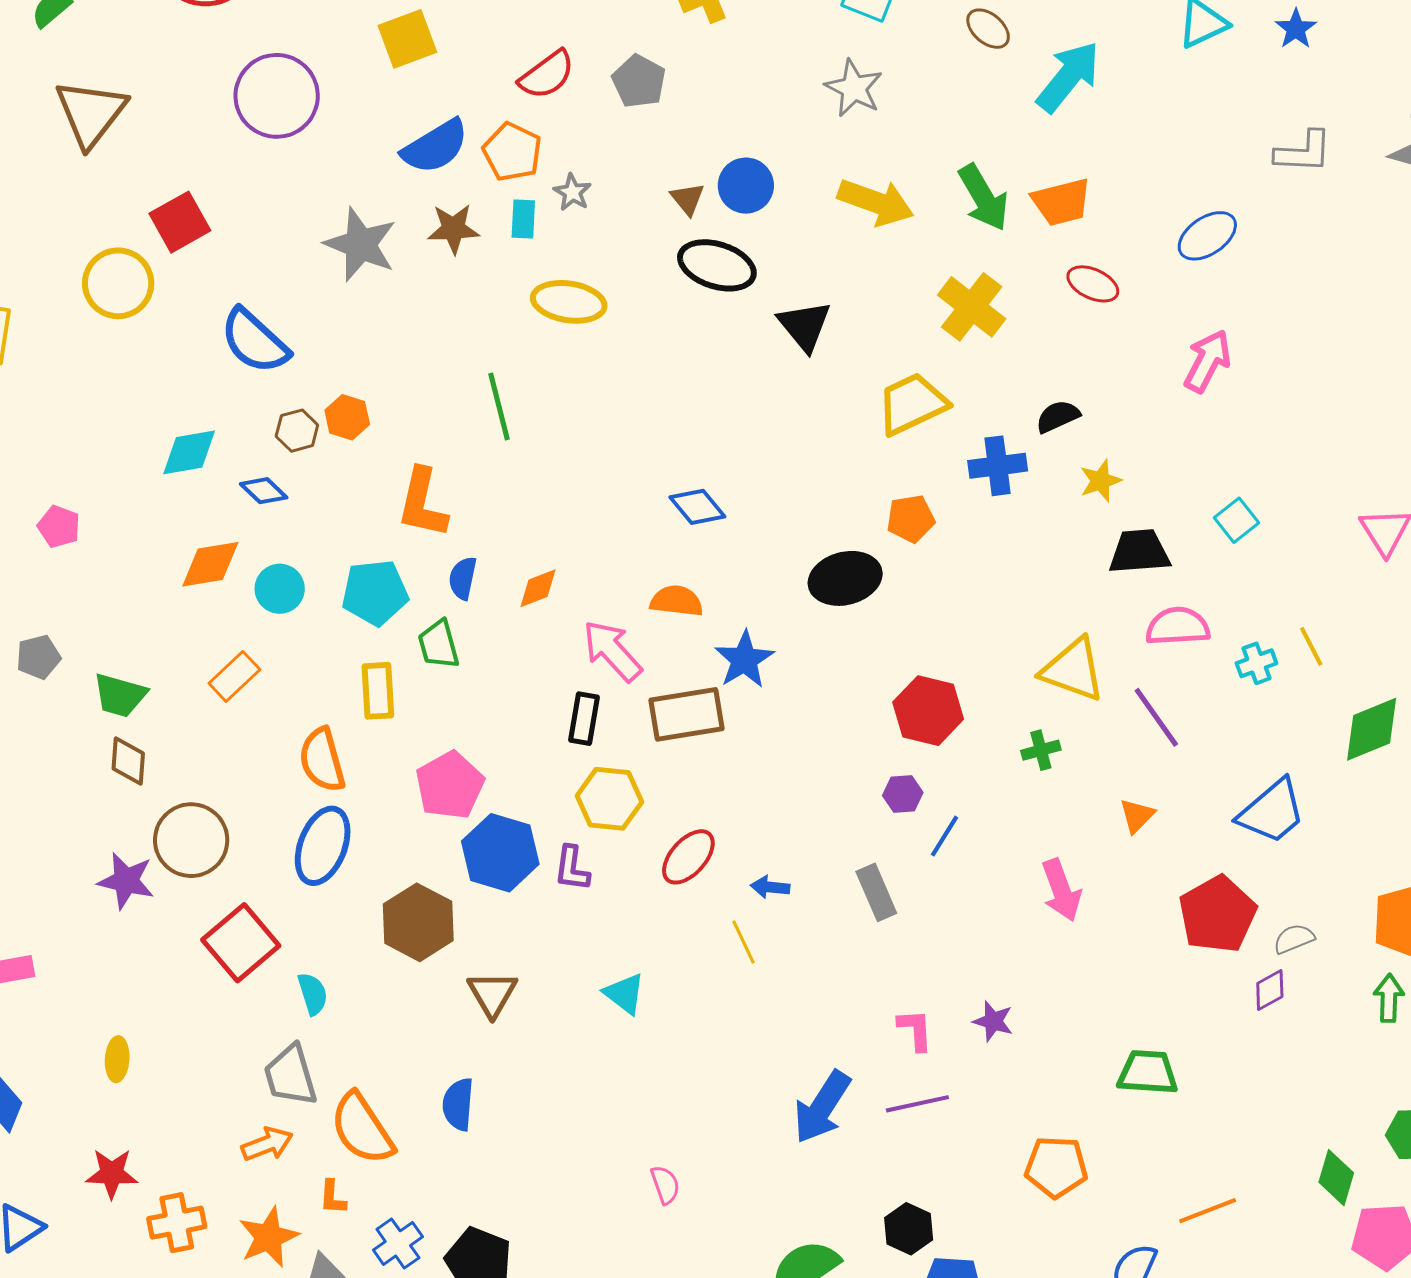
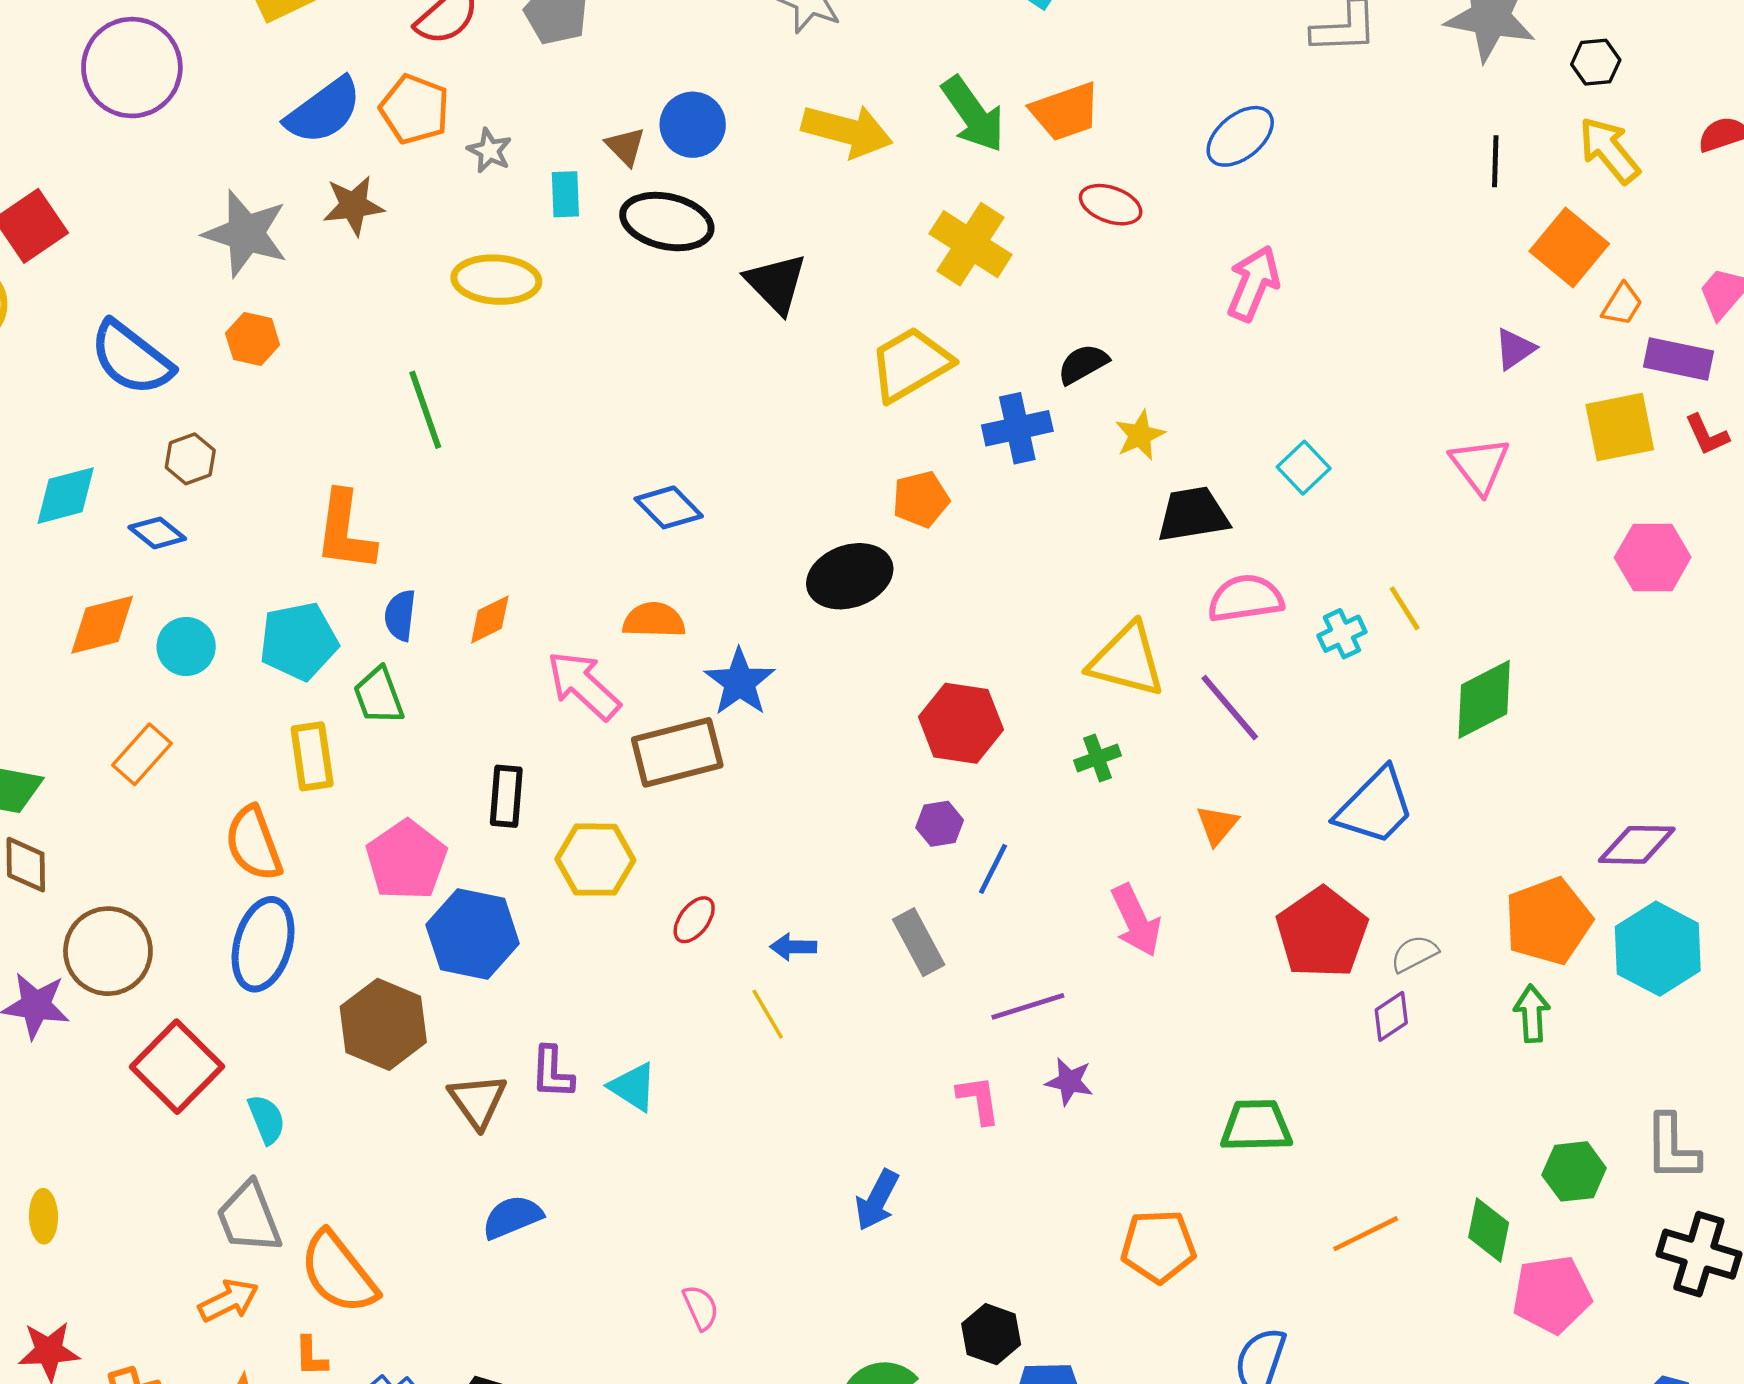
cyan rectangle: (523, 219) -> (565, 194), moved
orange hexagon: (347, 417) -> (253, 339), moved
black rectangle: (584, 719) -> (506, 796), moved
red ellipse: (688, 857) -> (694, 920), size x0.7
purple L-shape: (572, 868) -> (552, 1072), moved
blue semicircle: (458, 1104) -> (512, 1217), moved, turned 68
purple line: (917, 1104) -> (1028, 1006), moved
blue arrow: (822, 1107) -> (877, 1200), size x0.7
orange line: (1208, 1211) -> (1366, 1234), moved

